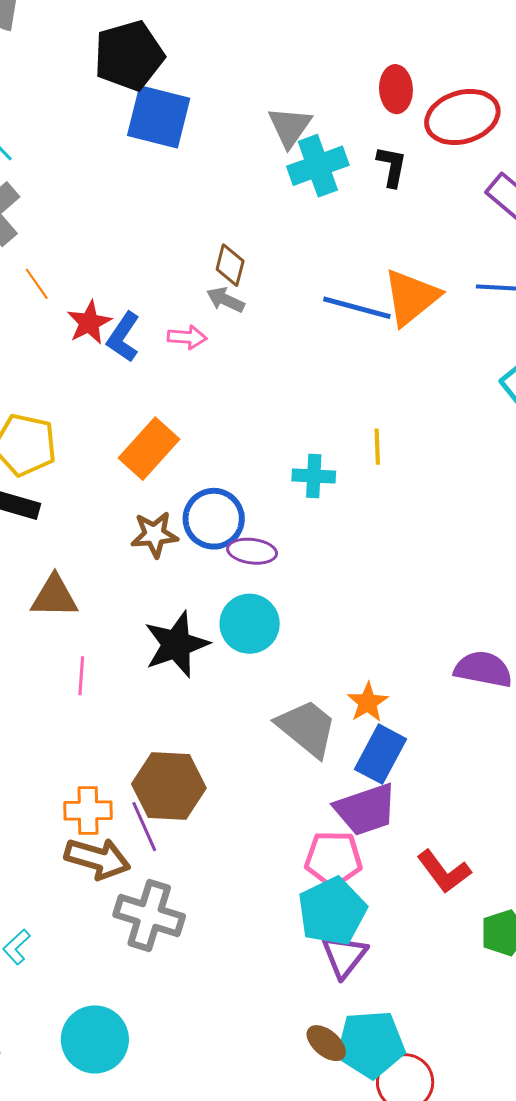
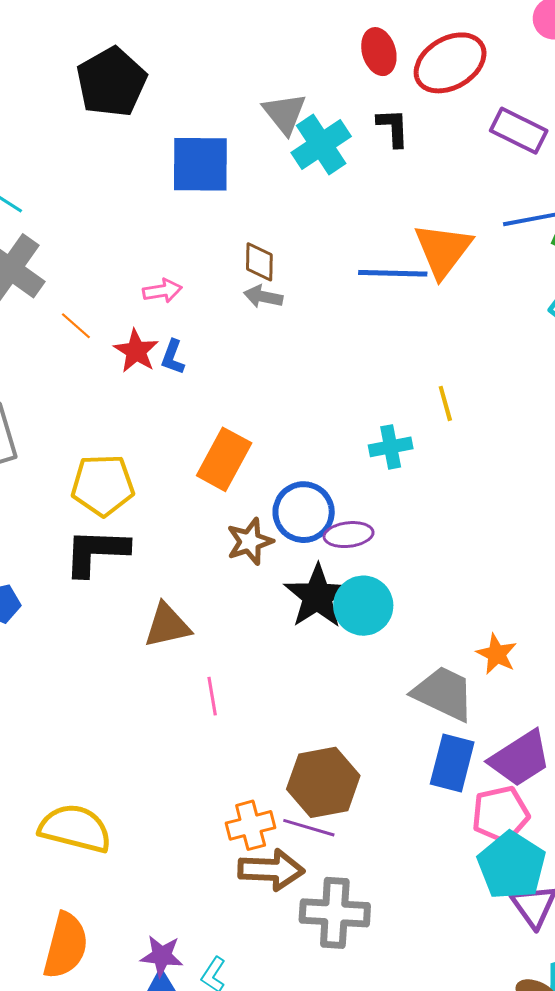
blue square: (159, 117) -> (200, 164), moved
blue L-shape: (123, 337) -> (173, 357), size x0.7
pink arrow: (187, 337) -> (162, 291), moved
black star: (176, 644) -> (317, 596), moved
blue rectangle: (381, 754) -> (452, 763), moved
purple line: (144, 827) -> (309, 828), turned -36

